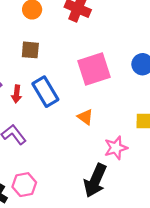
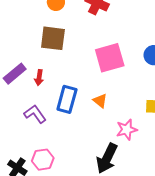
brown square: (30, 50) -> (53, 38), size x1.5
blue rectangle: (45, 92) -> (67, 99), moved, turned 44

